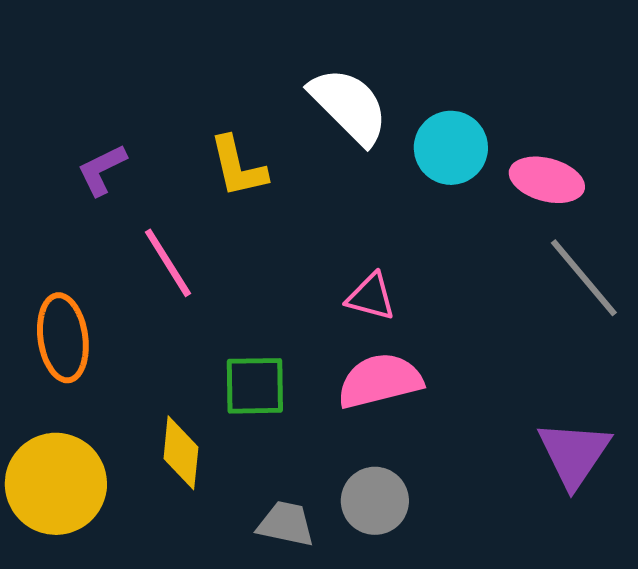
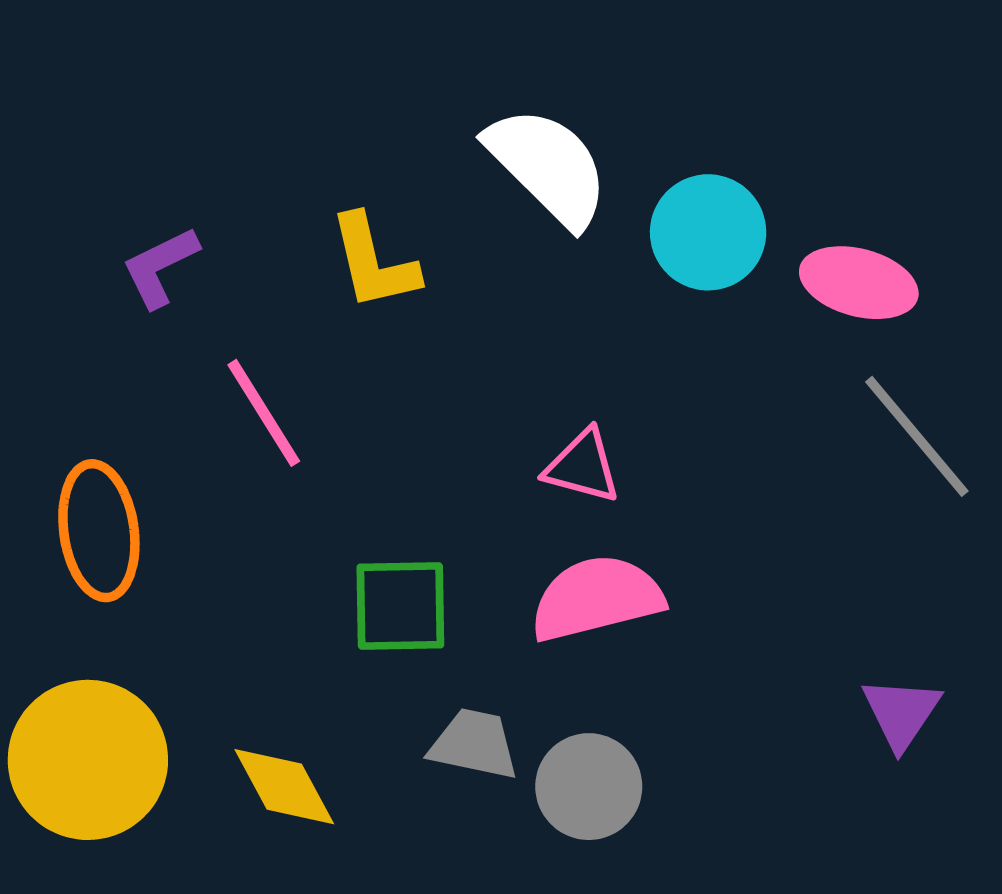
yellow diamond: (181, 453) -> (284, 787), moved, turned -34
purple triangle: (574, 454) -> (901, 713), size x0.7
gray trapezoid: (286, 524) -> (474, 744), moved

